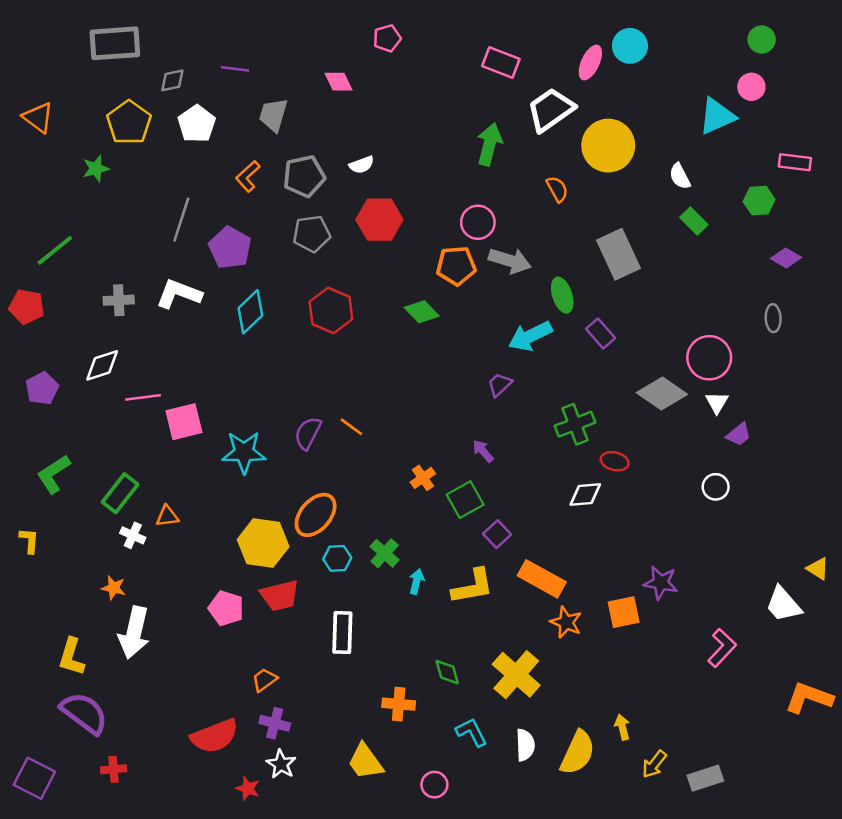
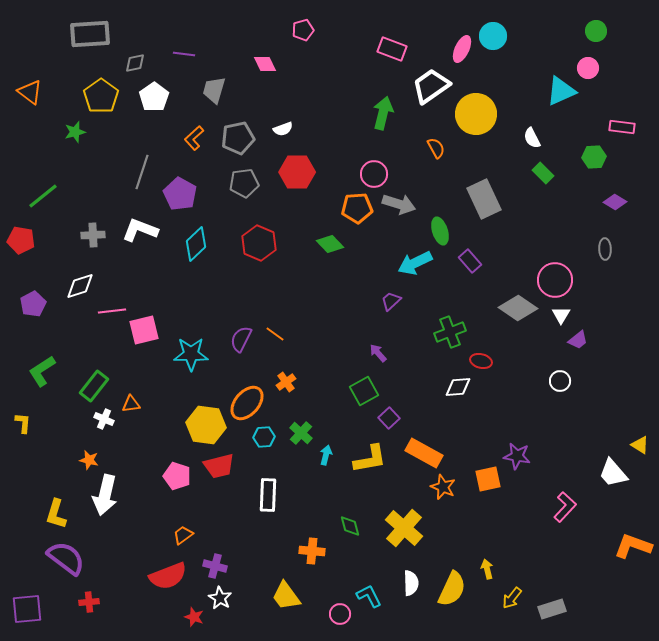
orange cross: (423, 478) -> (286, 382), moved
orange trapezoid: (264, 680) -> (183, 535), moved
cyan L-shape: (471, 732) -> (369, 596), moved
purple square: (34, 778) -> (27, 609), turned -32

